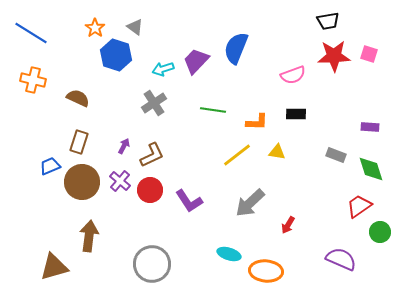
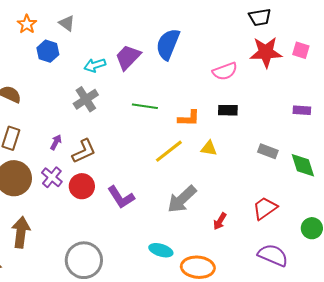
blue hexagon: (116, 55) -> (48, 51), size x0.7
purple rectangle: (370, 127) -> (302, 110), moved
red trapezoid: (359, 206) -> (265, 208), moved

